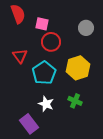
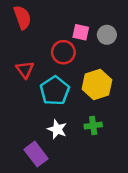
pink square: (42, 24) -> (81, 32), moved
green cross: (75, 101) -> (93, 126), turned -32

